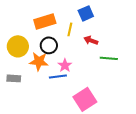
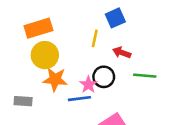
orange rectangle: (45, 21) -> (38, 28), moved
black circle: (49, 45) -> (104, 77), moved
yellow circle: (18, 46) -> (45, 55), moved

